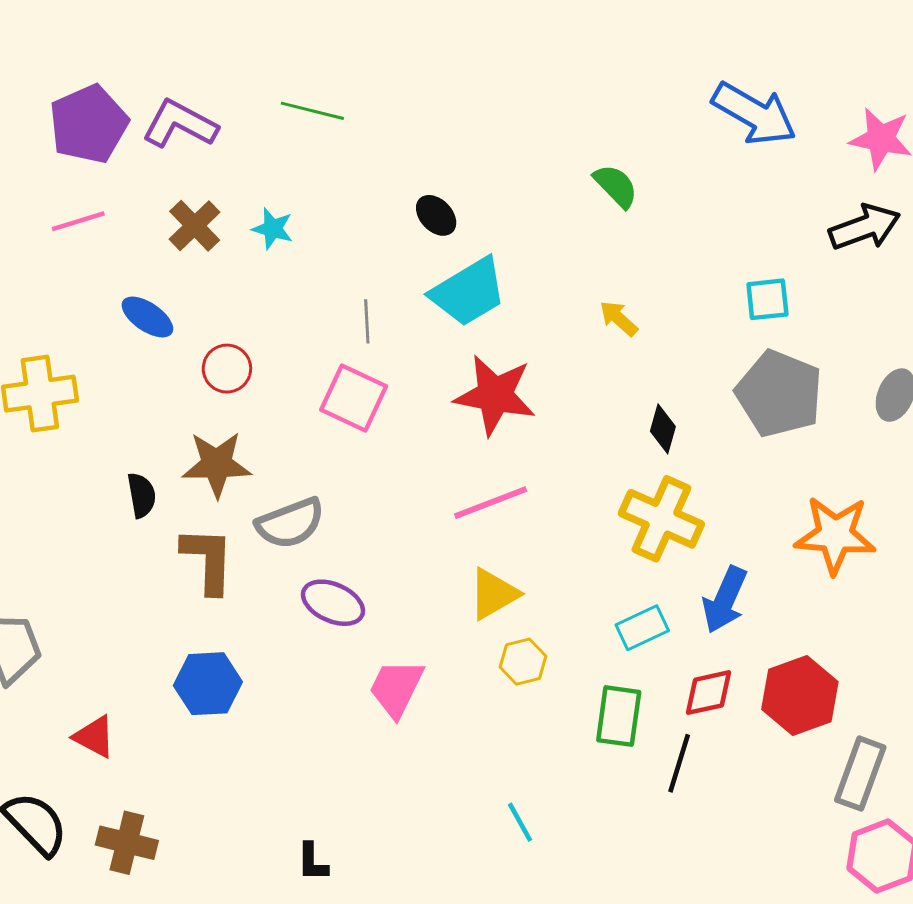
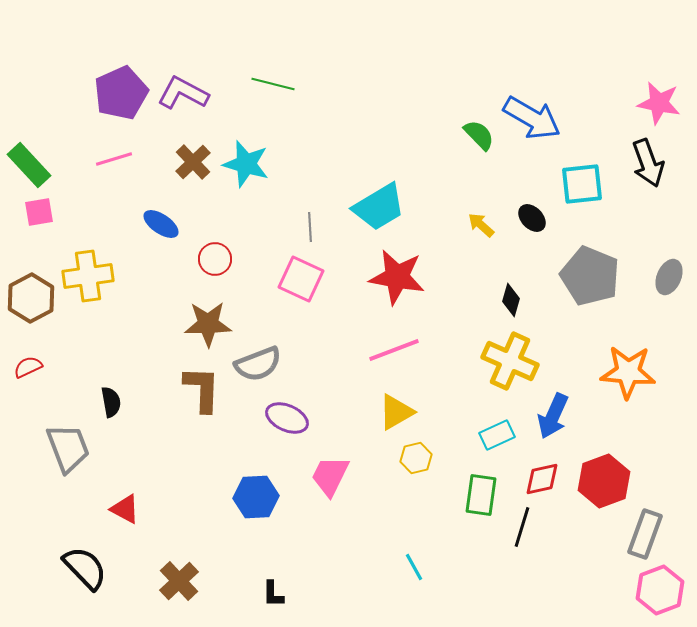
blue arrow: (754, 114) -> (532, 118), moved
black ellipse: (436, 215) -> (532, 218), moved
black arrow: (865, 227) -> (648, 163), turned 90
cyan star: (273, 229) -> (246, 164), size x1.6
cyan square: (767, 299) -> (582, 184), moved, size x1.4
black semicircle: (142, 495) -> (111, 402), moved
blue hexagon: (208, 684) -> (256, 497), moved
brown cross: (127, 843) -> (179, 581), moved, turned 33

